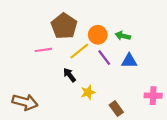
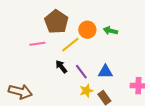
purple line: (104, 58) -> (81, 72), moved
blue triangle: (129, 61) -> (105, 72), moved
yellow star: (88, 92) -> (86, 91), moved

